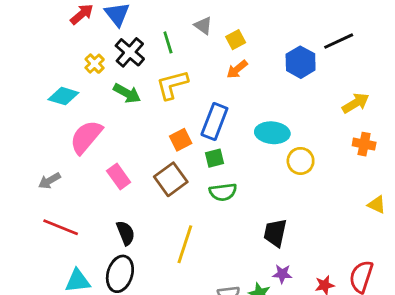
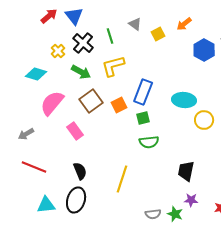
orange arrow: (237, 69) -> (184, 24), moved
brown square: (171, 179) -> (91, 101), moved

